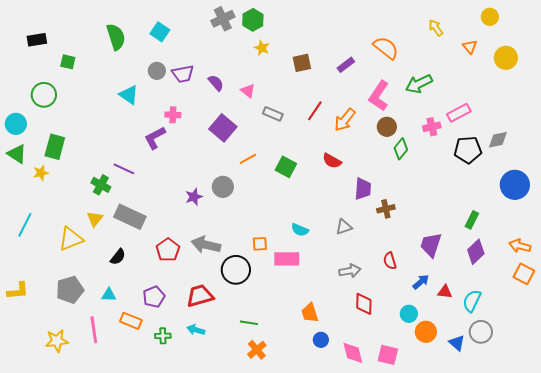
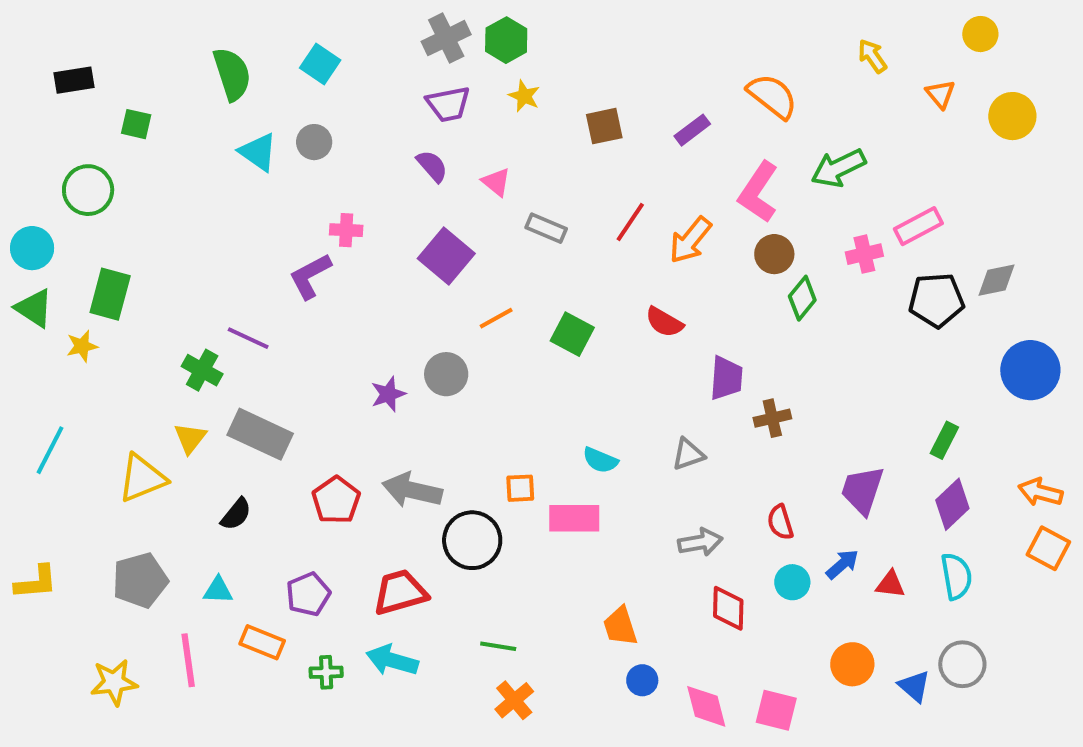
purple trapezoid: (183, 74) -> (448, 104), moved
cyan triangle: (129, 95) -> (258, 152), moved
cyan semicircle: (472, 301) -> (956, 576), moved, turned 145
cyan circle: (409, 314) -> (792, 582), moved
cyan arrow: (196, 330) -> (392, 660), size x1.4

